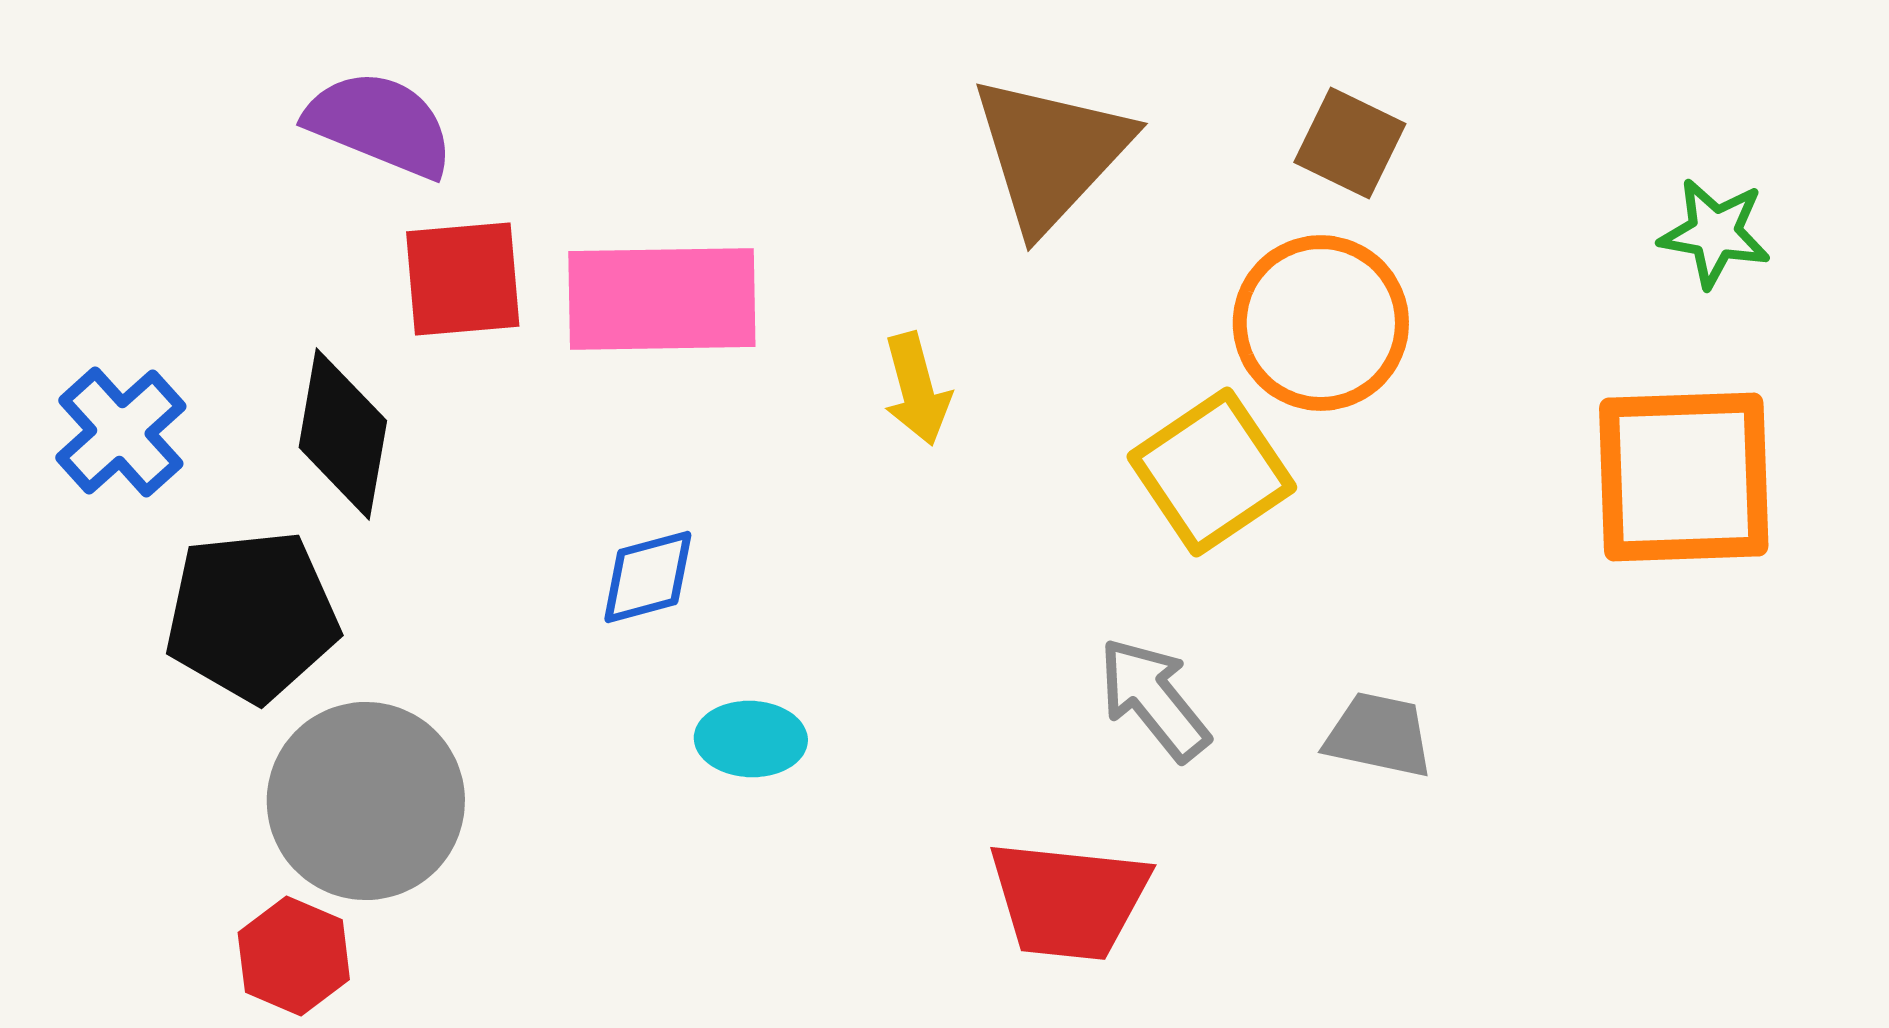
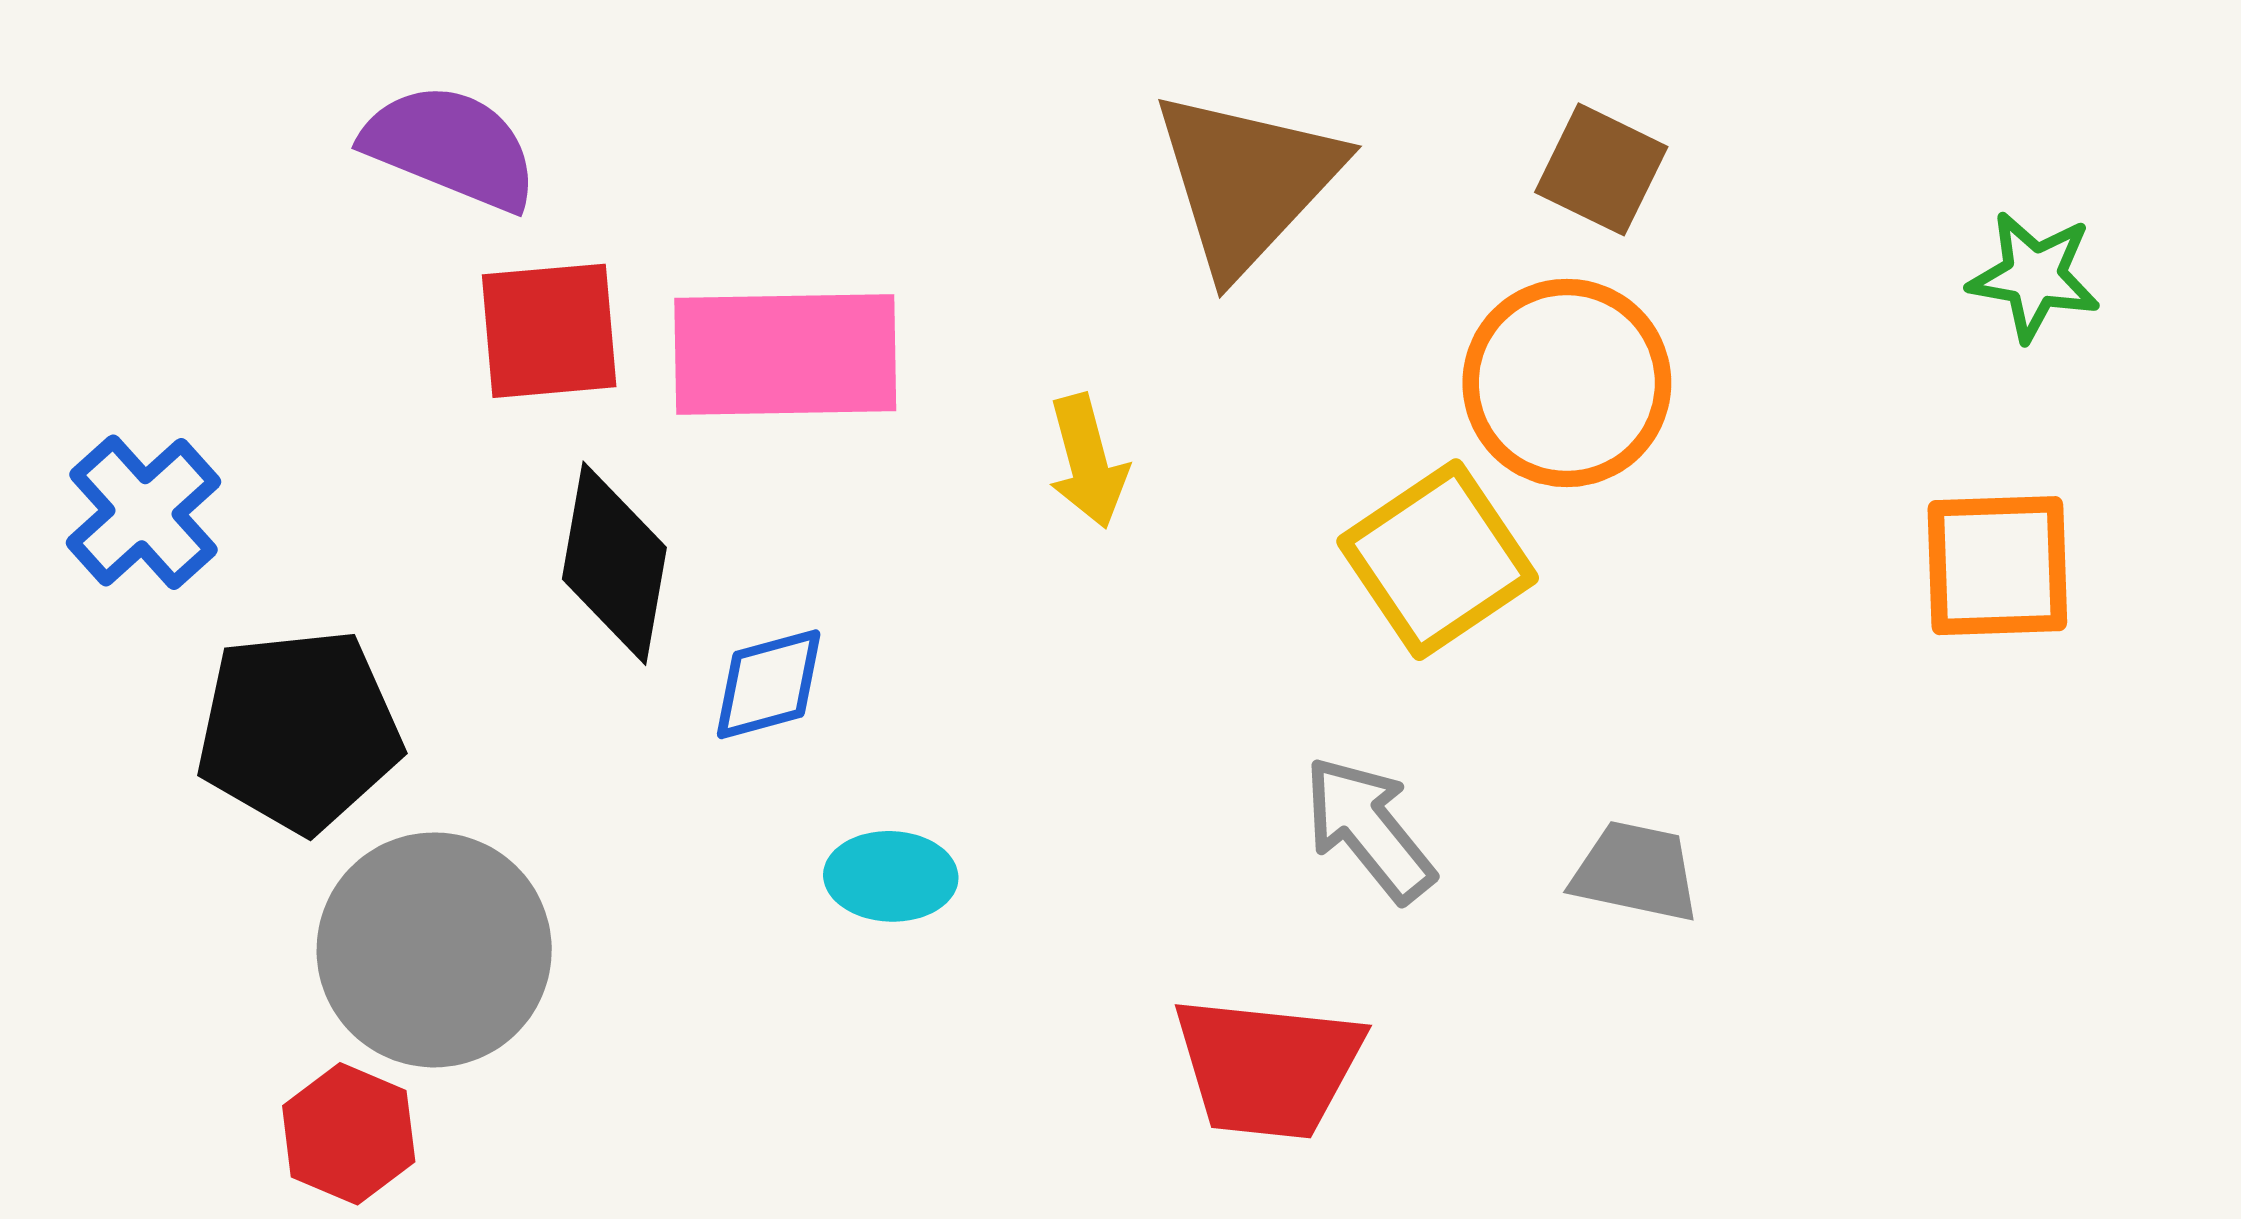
black diamond: (343, 434) -> (614, 563), moved
orange square: (1684, 477) -> (1997, 566), size x0.7

